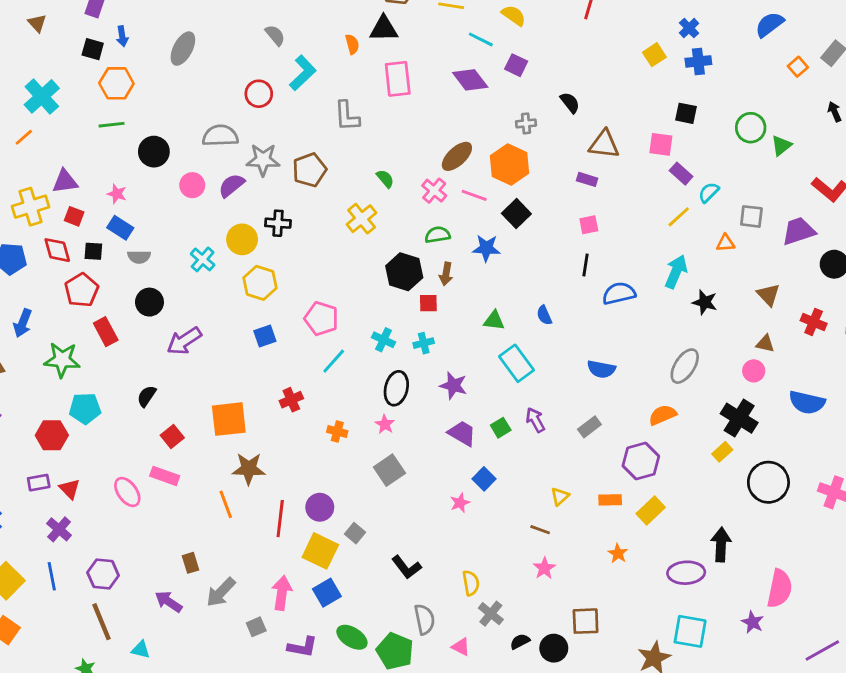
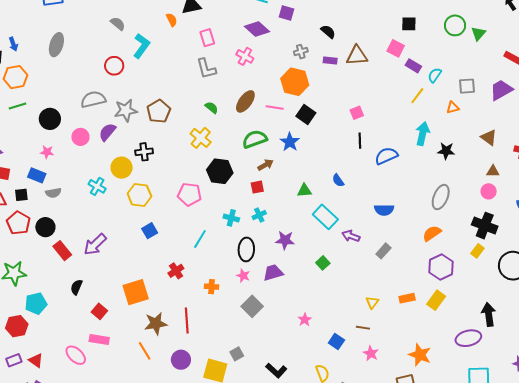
pink rectangle: (398, 79) -> (207, 38), size x0.7
gray L-shape: (347, 116) -> (206, 69), moved
pink square: (661, 144) -> (396, 48), turned 30
brown ellipse: (457, 156) -> (245, 101), moved
purple rectangle: (587, 179) -> (330, 61), moved
pink cross: (434, 191) -> (245, 56), moved
pink star: (117, 194) -> (47, 152), moved
green semicircle: (438, 235) -> (255, 139), size x1.4
blue star: (486, 248) -> (290, 142), turned -30
black hexagon: (404, 272) -> (220, 171), moved
brown arrow: (446, 274) -> (266, 165), turned -119
black circle: (149, 302) -> (45, 227), moved
pink pentagon: (321, 319) -> (189, 194), moved
red rectangle: (106, 332) -> (62, 251), moved
purple arrow: (535, 420) -> (351, 236), moved, turned -30
purple trapezoid: (462, 433) -> (273, 273), moved, turned -35
purple hexagon: (641, 461) -> (441, 267), moved
blue square: (484, 479) -> (336, 342), moved
purple circle: (320, 507) -> (181, 360), moved
red line: (280, 519) -> (187, 320), moved
gray square: (355, 533) -> (237, 354), turned 32
orange star: (618, 553) -> (420, 355), moved, size x1.6

